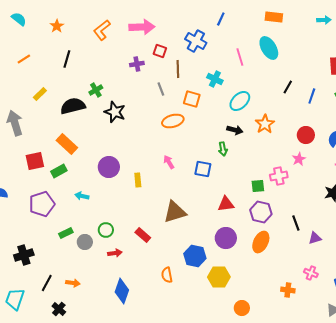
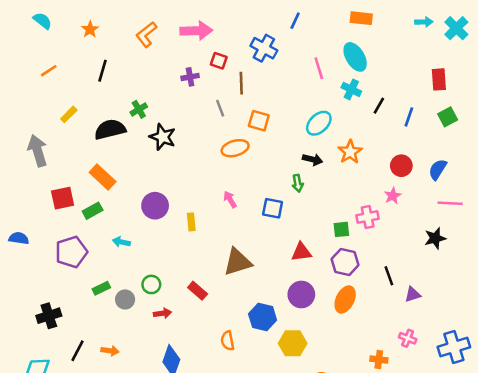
cyan cross: (215, 79) -> (351, 89), moved

